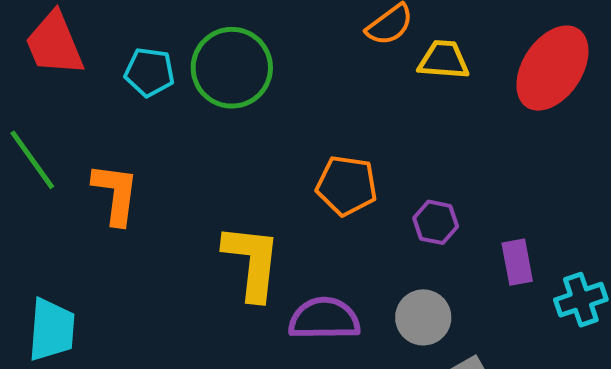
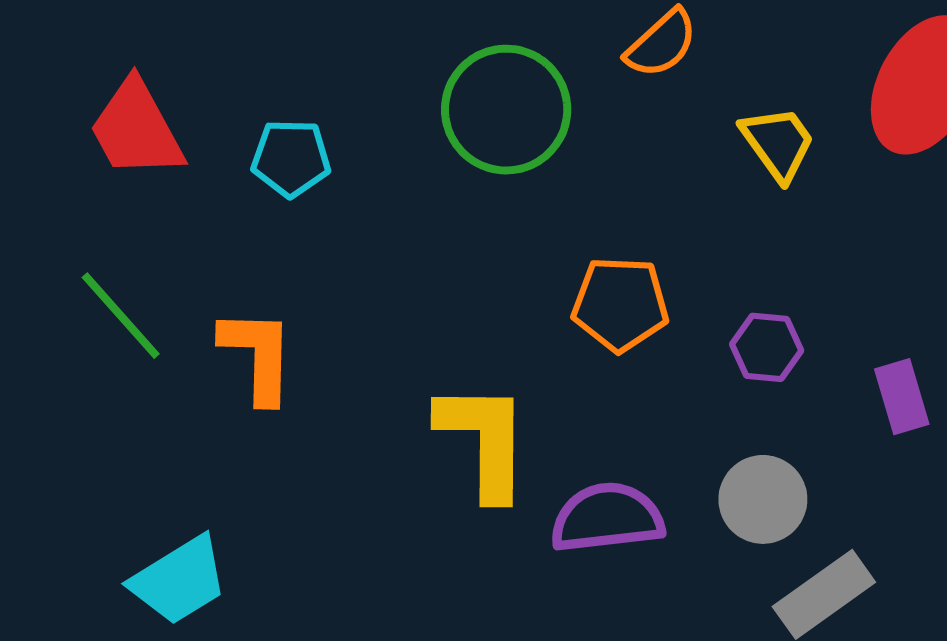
yellow trapezoid: (444, 60) -> (778, 143), moved, turned 56
green circle: (232, 68) -> (506, 110), moved
cyan trapezoid: (52, 330) -> (179, 580), turned 60

